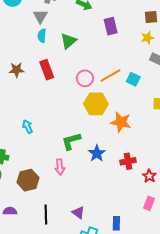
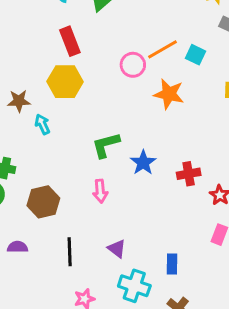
brown star: (16, 70) -> (19, 101), moved
pink circle: (85, 78) -> (133, 65), moved
yellow hexagon: (96, 104) -> (65, 82), moved
orange star: (121, 122) -> (169, 94), moved
pink arrow: (60, 167) -> (100, 191), moved

